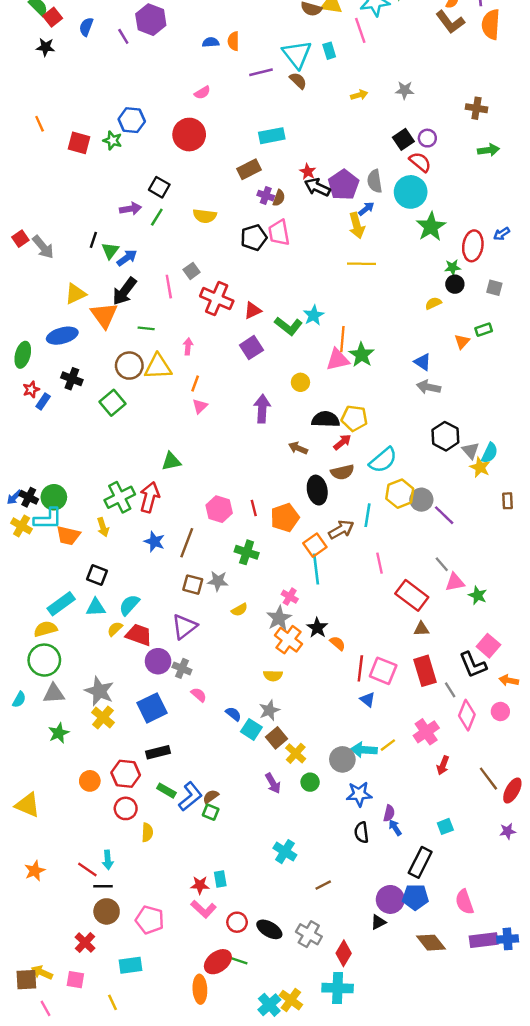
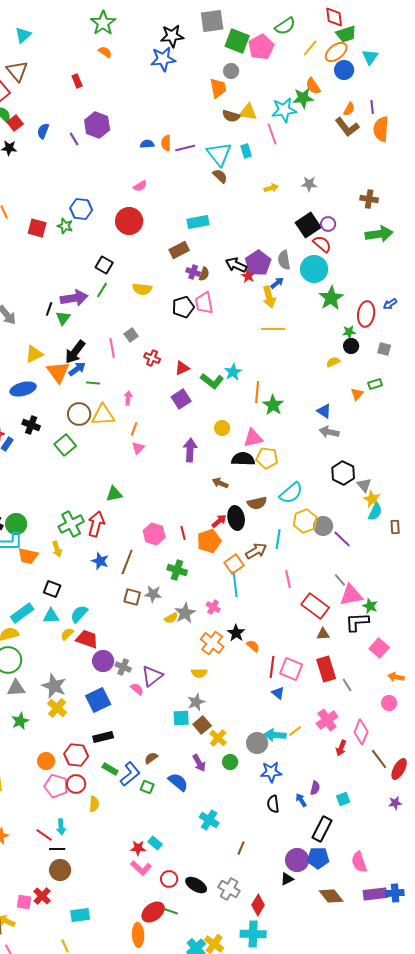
purple line: (261, 72) -> (185, 148), moved
black square: (403, 139) -> (308, 225), size x1.4
green arrow: (488, 150) -> (379, 234), size x1.5
red star: (308, 172) -> (248, 276), moved
purple arrow: (130, 209) -> (74, 298), moved, size x1.5
blue arrow: (127, 258) -> (77, 369), moved
red cross: (217, 299) -> (152, 358), size x0.6
pink triangle: (338, 360) -> (253, 438), moved
red arrow: (342, 442) -> (219, 521), moved
cyan semicircle: (490, 453) -> (375, 512), moved
pink triangle: (455, 582) -> (351, 595), size x1.4
gray star: (279, 618) -> (185, 613), moved
purple triangle: (184, 627) -> (152, 676), moved
black L-shape: (473, 665) -> (357, 622), moved, turned 110
blue semicircle: (233, 714) -> (178, 782), moved, size x1.5
pink diamond: (467, 715) -> (361, 732), moved
cyan square: (251, 729) -> (181, 718), turned -36
brown semicircle: (211, 796) -> (151, 758), moved
purple semicircle: (389, 813) -> (315, 788), moved
cyan rectangle: (220, 879) -> (155, 843), turned -40
brown line: (323, 885) -> (241, 848), turned -40
pink pentagon: (150, 920) -> (56, 786), moved
pink square: (75, 980) -> (24, 902), moved

